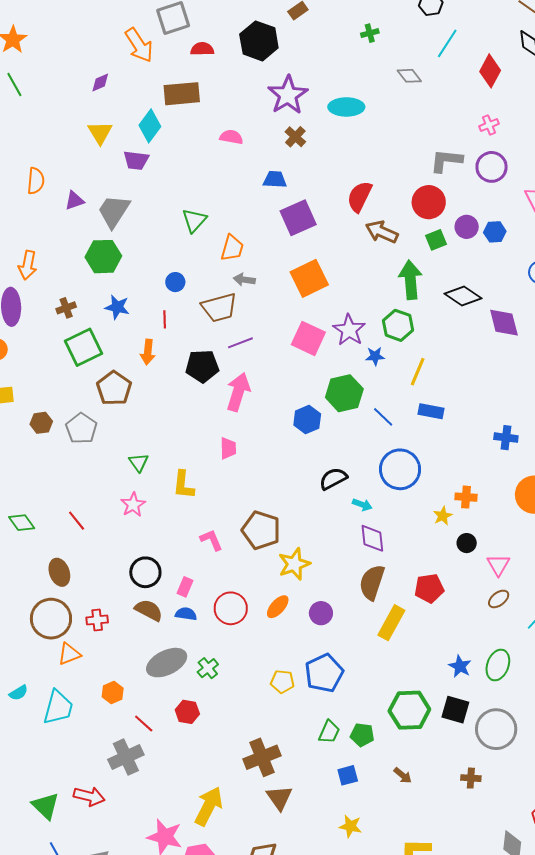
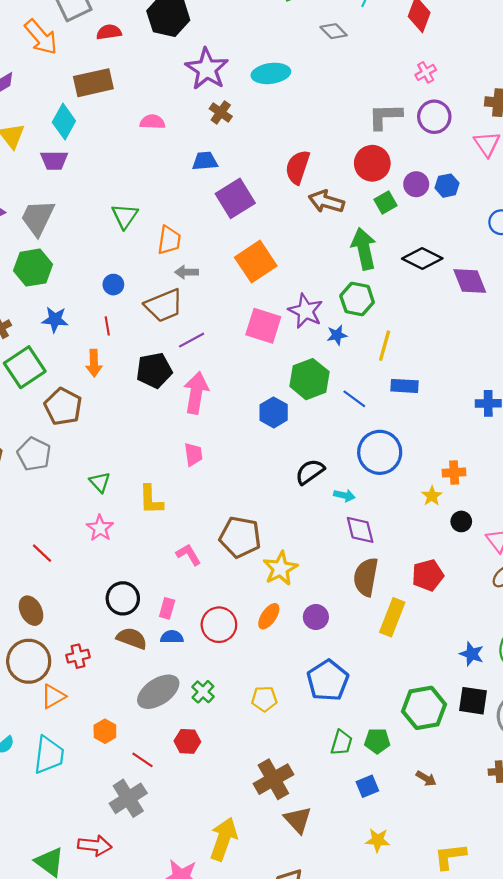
yellow pentagon: (282, 682) -> (264, 699), moved

